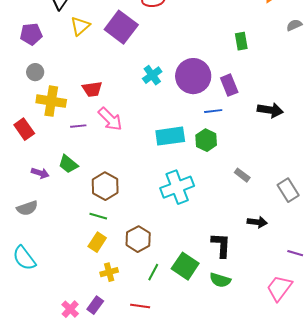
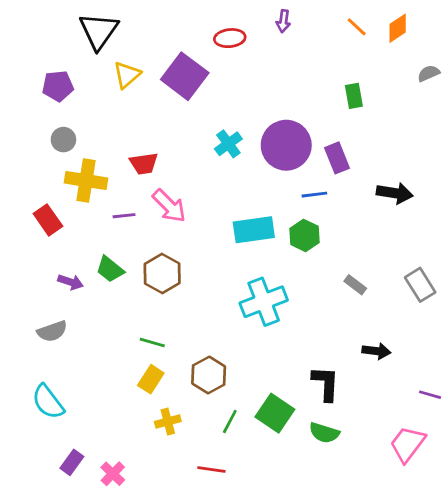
brown hexagon: (105, 186) -> (162, 274), moved
gray rectangle: (288, 190) -> (420, 285), moved
purple rectangle: (95, 305) -> (72, 462), moved

